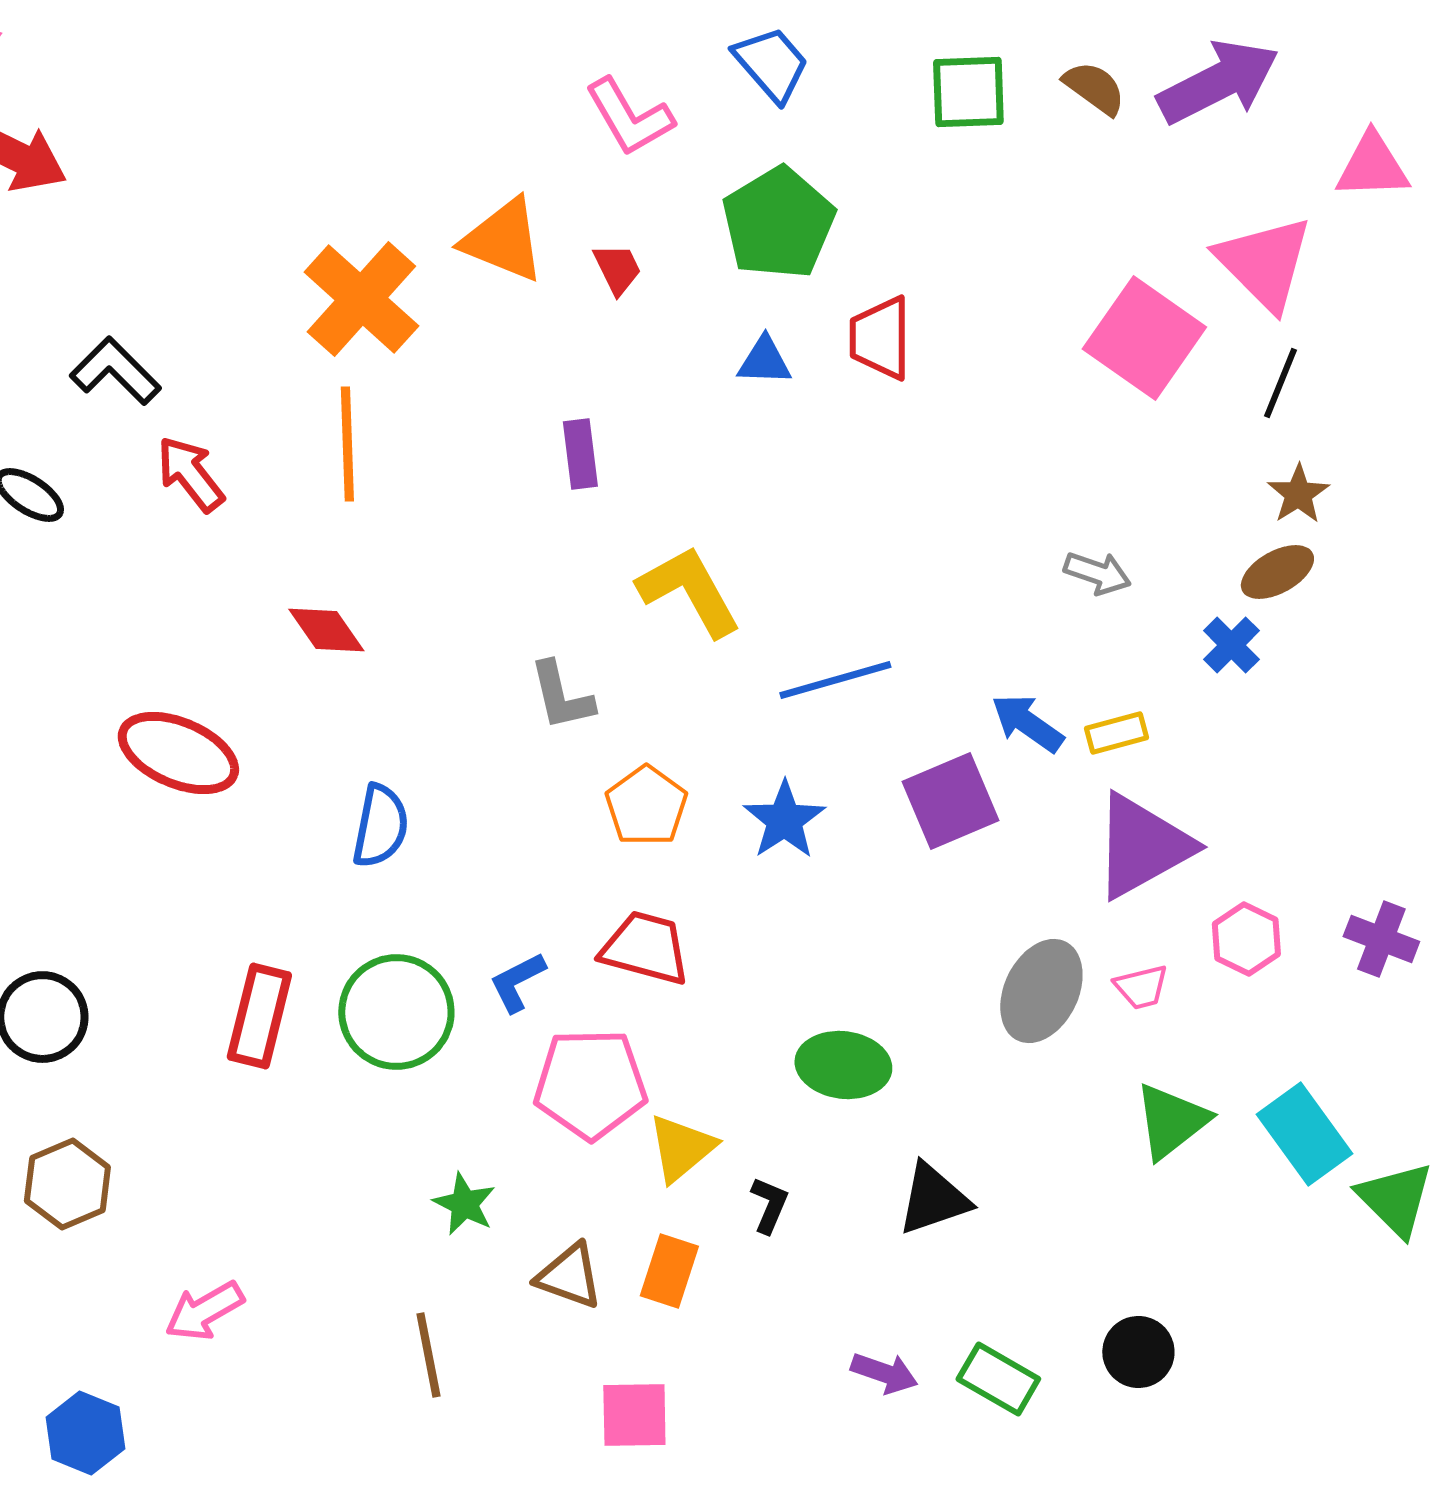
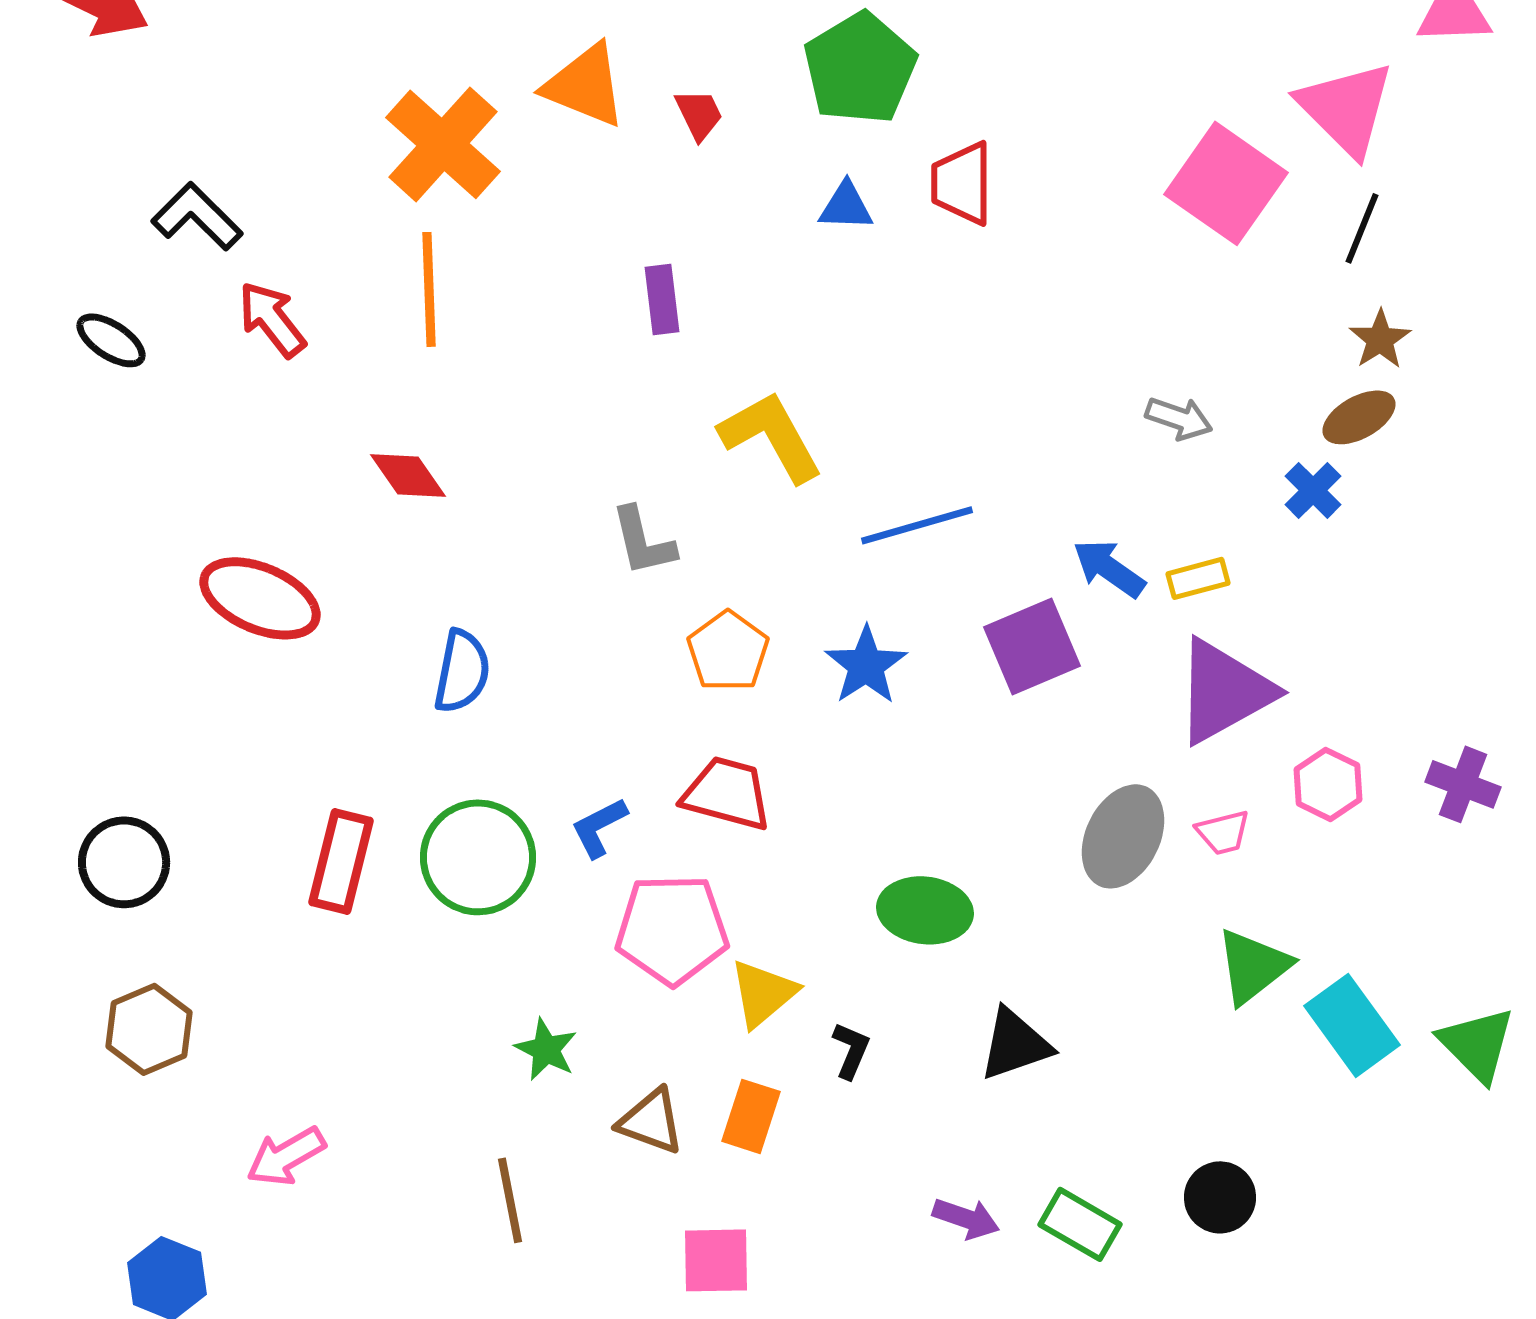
cyan rectangle: (1304, 1134) -> (1352, 1025), moved

